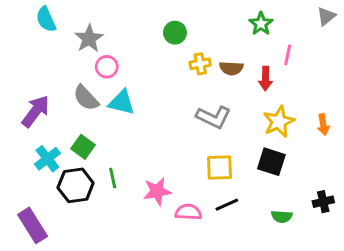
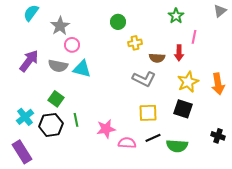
cyan semicircle: (46, 19) -> (31, 13), turned 60
brown semicircle: (231, 68) -> (157, 58), moved
gray semicircle: (86, 98) -> (58, 66), turned -36
purple arrow: (36, 111) -> (29, 61), moved
orange arrow: (323, 125) -> (218, 84), size x1.5
cyan cross: (47, 159) -> (25, 117), moved
black cross: (323, 202) -> (218, 136), turned 32
green semicircle: (282, 217) -> (177, 146), moved, size x1.5

